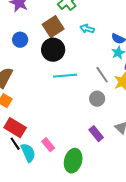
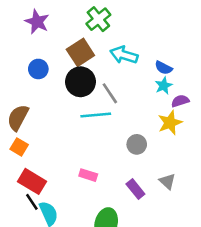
cyan arrow: (87, 29) -> (124, 55), size x1.5
gray line: (102, 75) -> (110, 93), moved
pink rectangle: (48, 145) -> (88, 175), moved, turned -32

